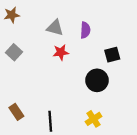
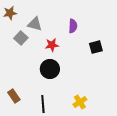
gray triangle: (55, 28) -> (35, 24), moved
gray square: (14, 52) -> (21, 38), moved
black circle: (97, 80) -> (50, 69), moved

